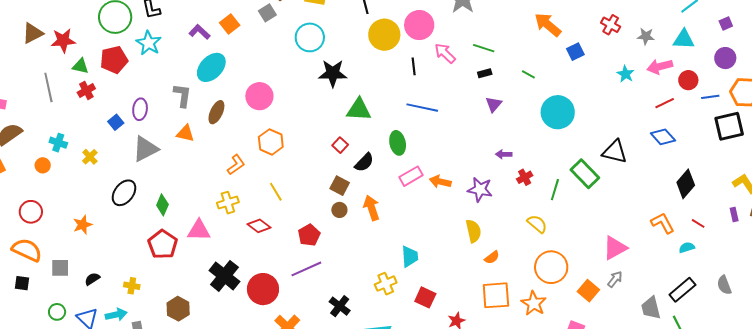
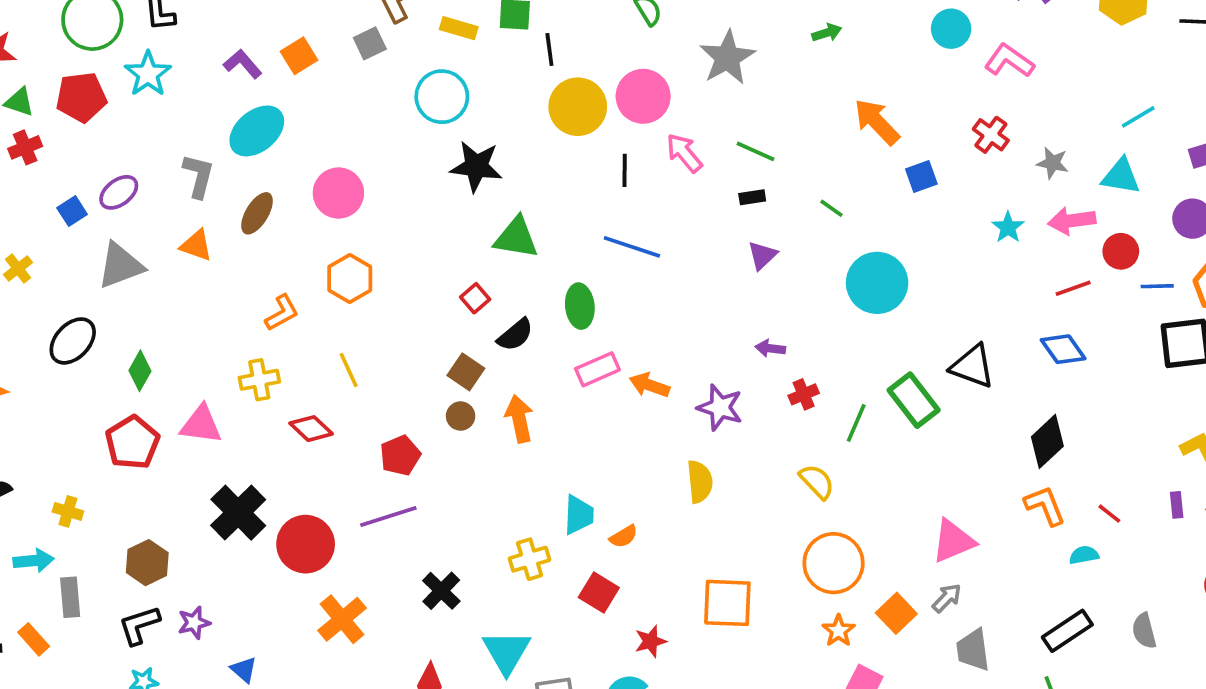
purple ellipse: (140, 109) -> (119, 192), turned 40
black diamond: (686, 184) -> (1047, 441), moved
orange semicircle: (492, 257) -> (624, 536), moved
orange star: (534, 303) -> (839, 631), moved, size x0.7
gray trapezoid: (651, 308) -> (973, 650), moved

